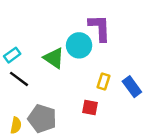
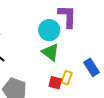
green triangle: (54, 58) -> (51, 52), moved
yellow rectangle: (103, 81) -> (67, 78), moved

